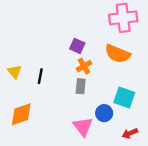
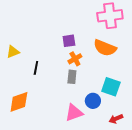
purple square: (77, 46) -> (69, 41), turned -32
yellow triangle: (15, 72) -> (13, 52), moved, turned 48
pink triangle: (83, 127) -> (74, 113), turned 48

